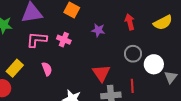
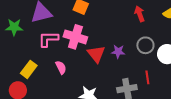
purple star: (98, 30) -> (118, 52), moved
pink cross: (64, 40) -> (75, 37), size x1.6
red triangle: (101, 73) -> (96, 54), moved

